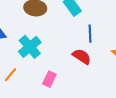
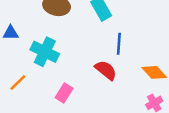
cyan cross: (30, 47) -> (45, 52), turned -30

